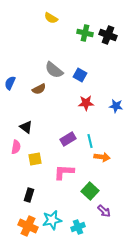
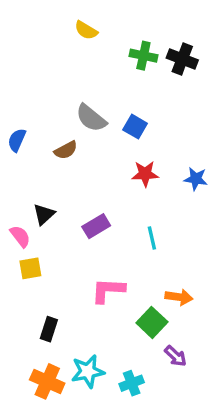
black triangle: (26, 127) -> (44, 214), turned 40
purple rectangle: (68, 139) -> (96, 226), moved
pink semicircle: (16, 147) -> (20, 236), moved, turned -48
orange arrow: (102, 157) -> (179, 297), moved
yellow square: (35, 159) -> (30, 268), moved

